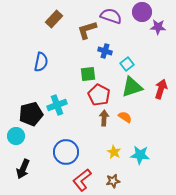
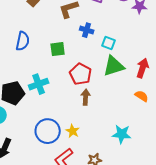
cyan square: (127, 64) -> (109, 43), turned -32
green square: (88, 74) -> (58, 49), moved
orange semicircle: (125, 117) -> (142, 96), moved
yellow star: (114, 152) -> (73, 131), moved

